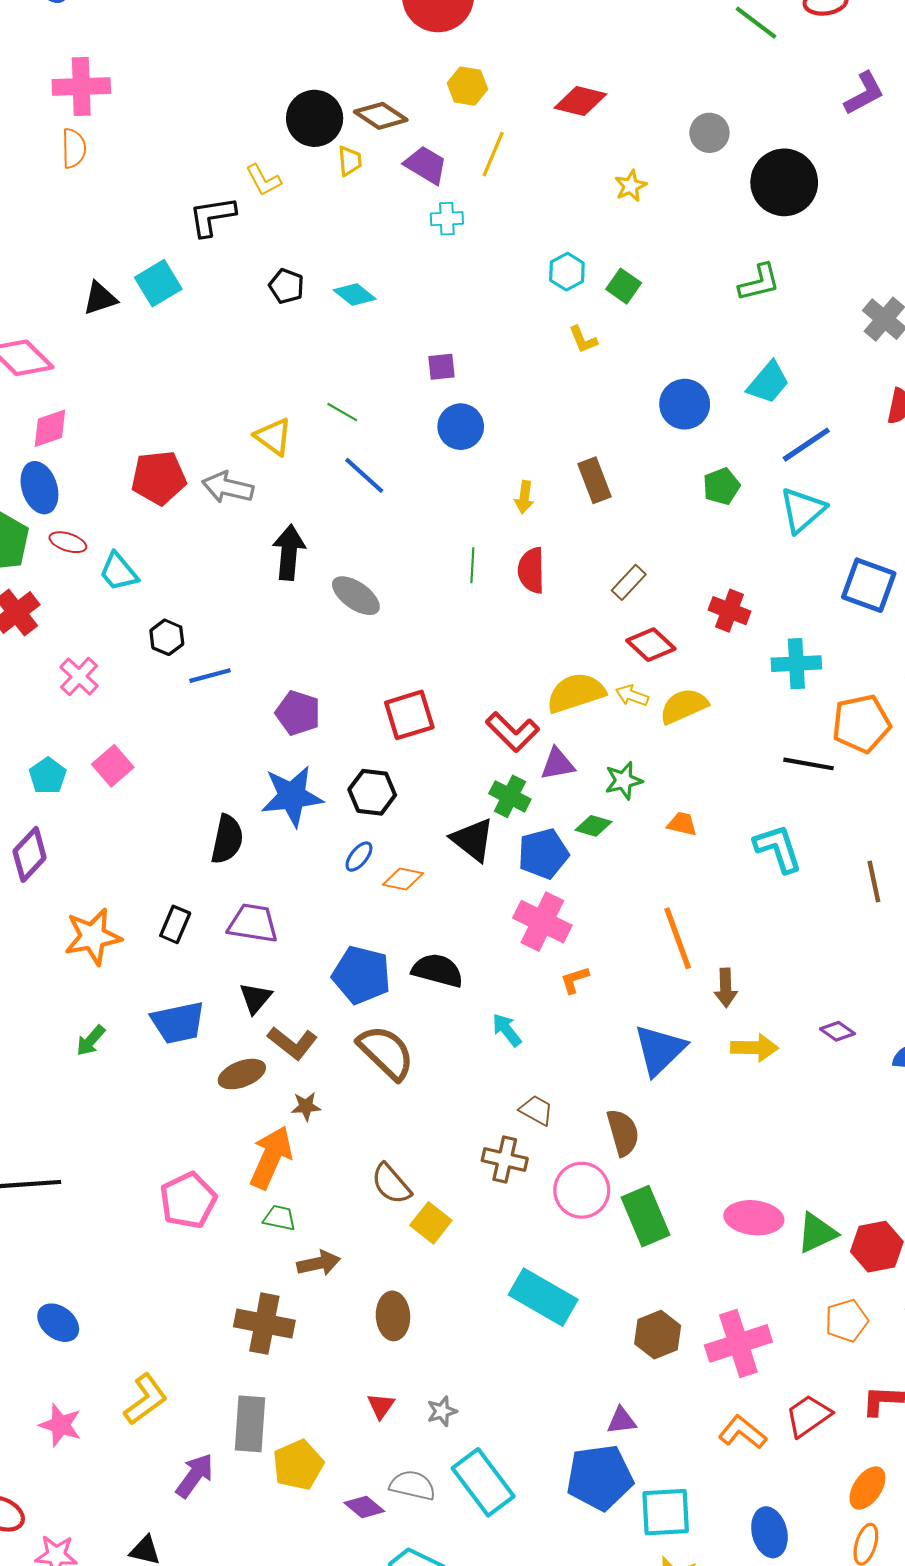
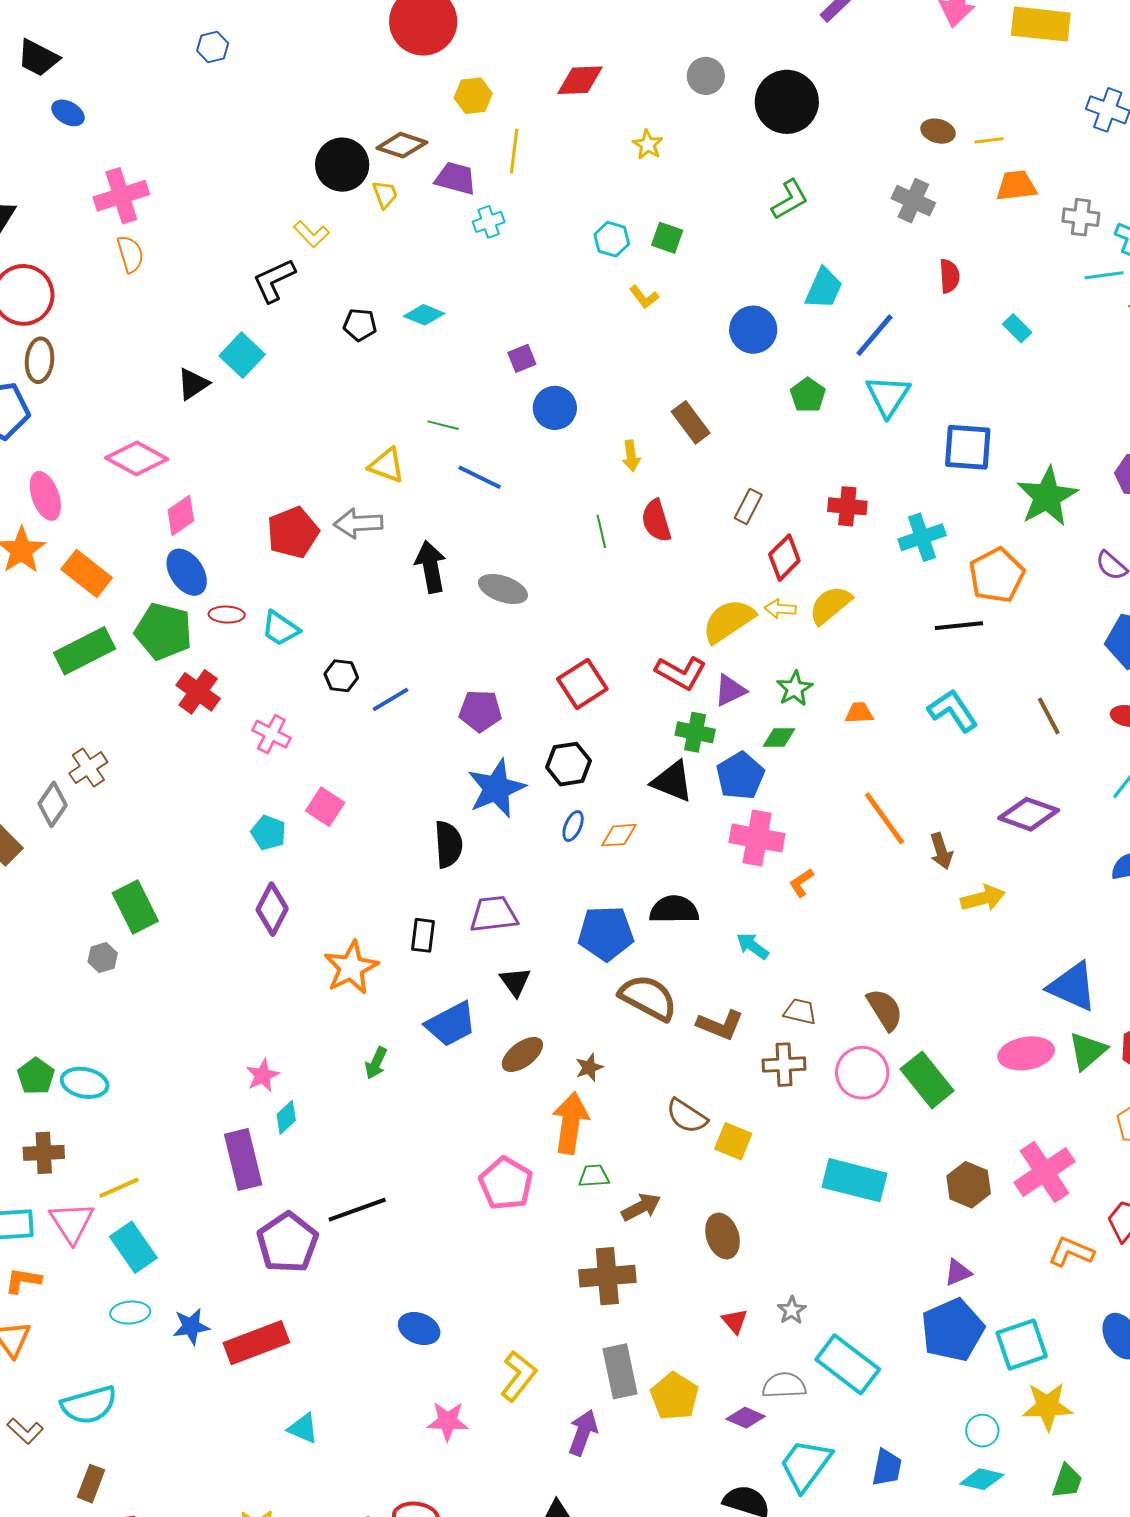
red diamond: (651, 645) -> (784, 558), turned -72
purple diamond: (837, 1031) -> (1029, 814), moved, size x1.8
brown L-shape: (292, 1043) -> (720, 1025), moved
blue triangle: (660, 1050) -> (1072, 987), moved, turned -36

